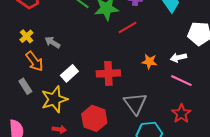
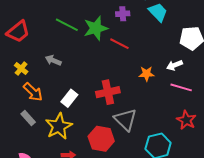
red line: (127, 27) -> (119, 44), turned 66
gray arrow: (52, 42) -> (53, 60), moved
gray triangle: (135, 103) -> (126, 120), moved

